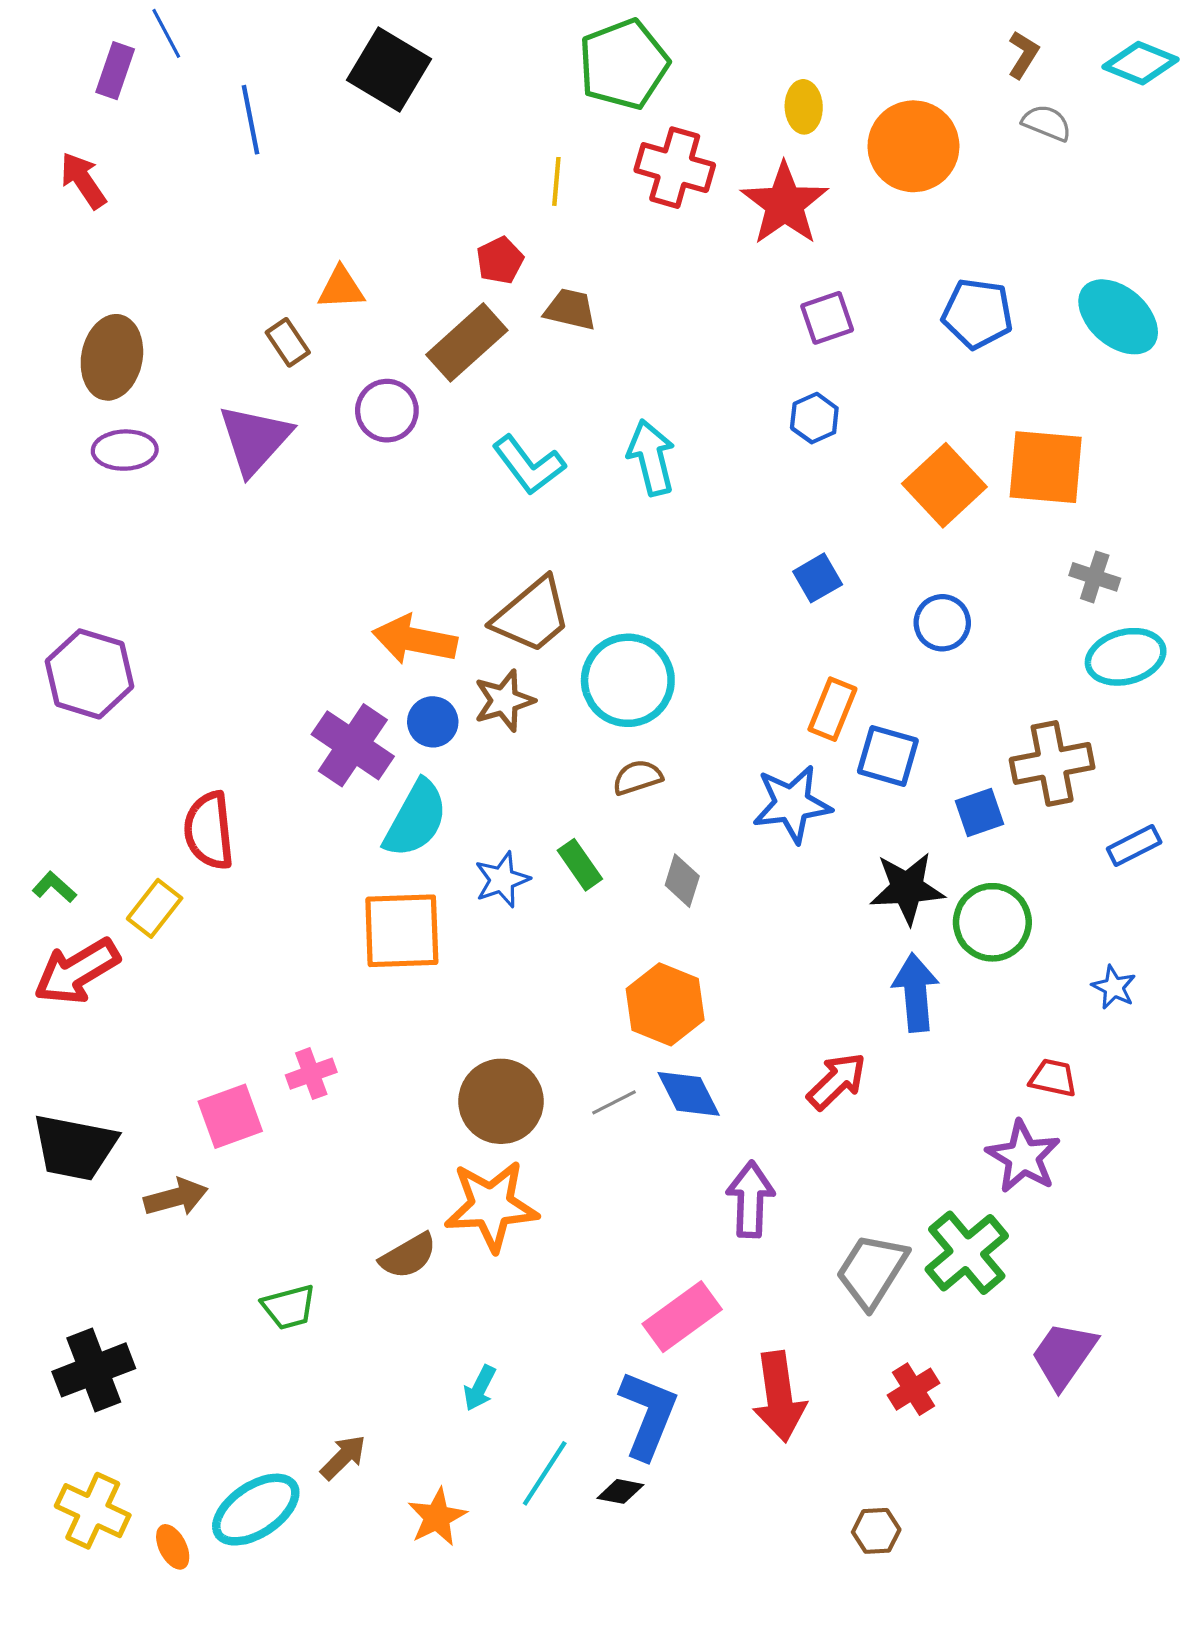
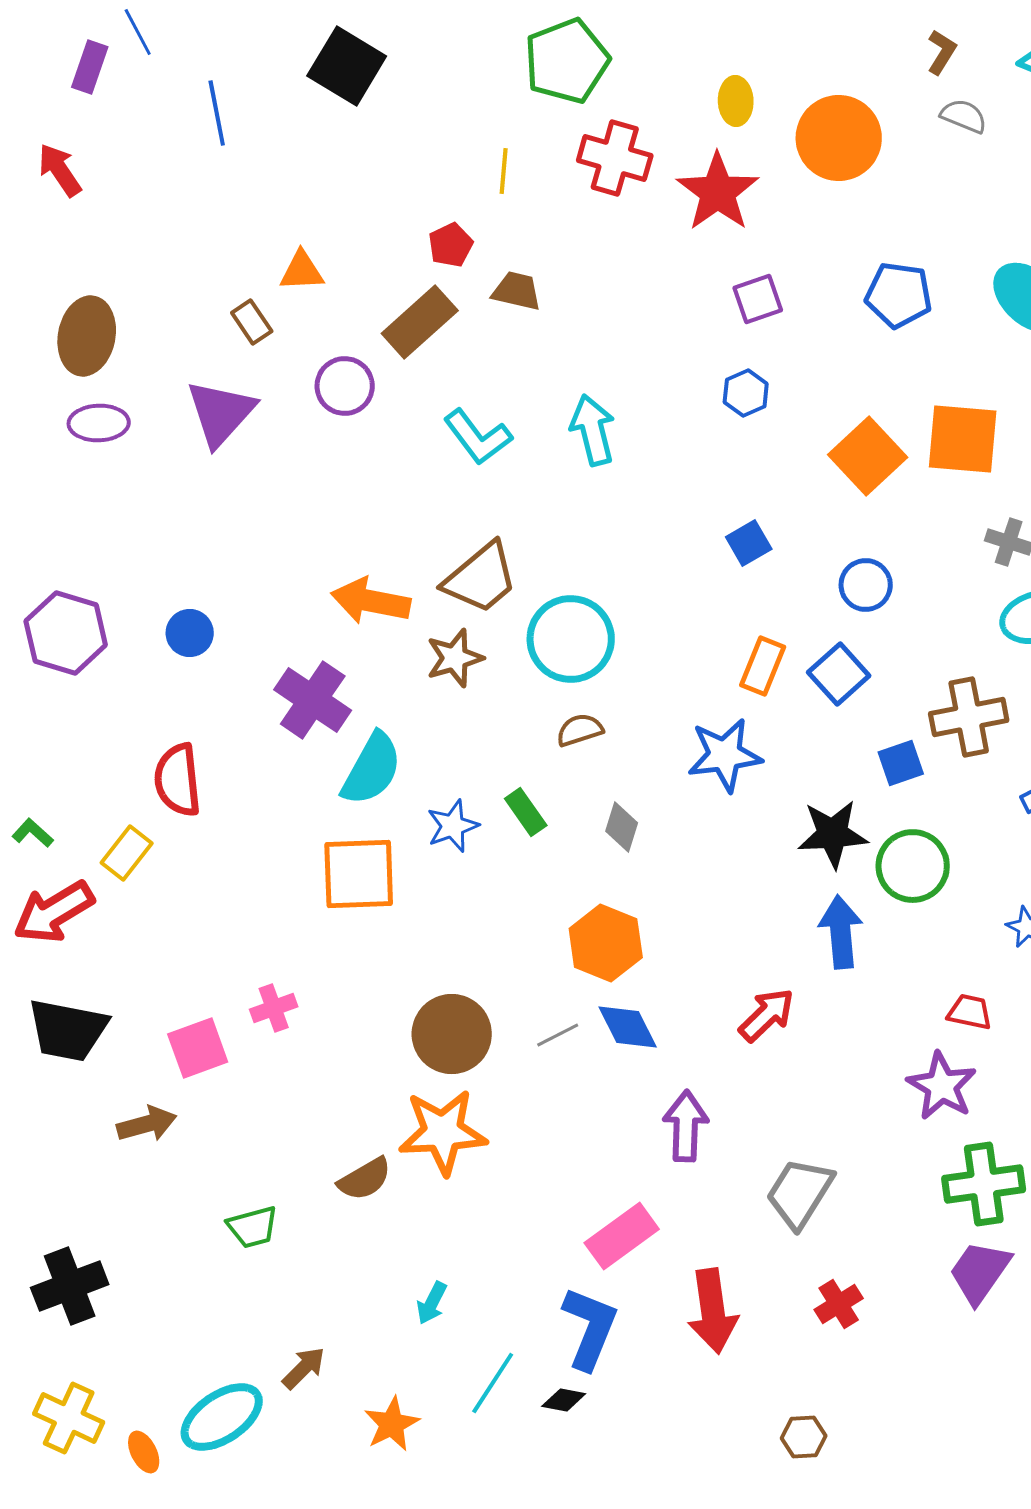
blue circle: (433, 722) -> (190, 633), moved
blue square: (888, 756) -> (839, 674), moved, turned 32
black trapezoid: (75, 1147) -> (68, 1030), moved
green cross: (967, 1253) -> (984, 1184), moved, turned 32

